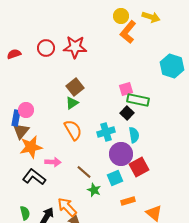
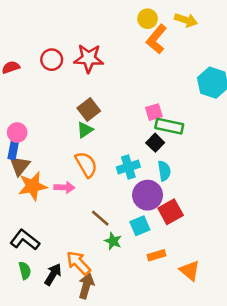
pink circle: (26, 110) -> (17, 132), moved
pink arrow: (53, 162) -> (64, 187), moved
black L-shape: (34, 177) -> (25, 240), moved

